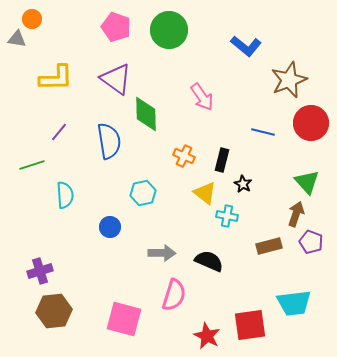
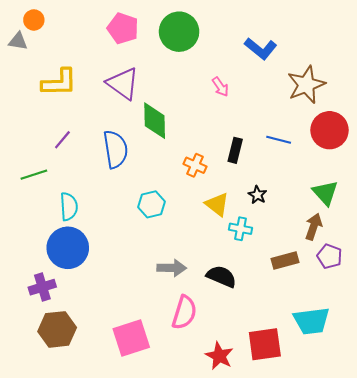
pink arrow: (202, 97) -> (220, 87), moved, size x0.7
black rectangle: (222, 160) -> (235, 150), moved
blue circle: (110, 227) -> (68, 248), moved, size x1.8
pink square: (124, 319) -> (131, 338), turned -33

